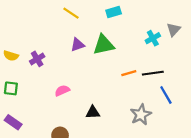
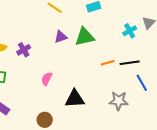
pink semicircle: (62, 91) -> (47, 79), turned -40
black triangle: (93, 112) -> (75, 99), size x1.5
gray star: (141, 115) -> (119, 101), turned 30

